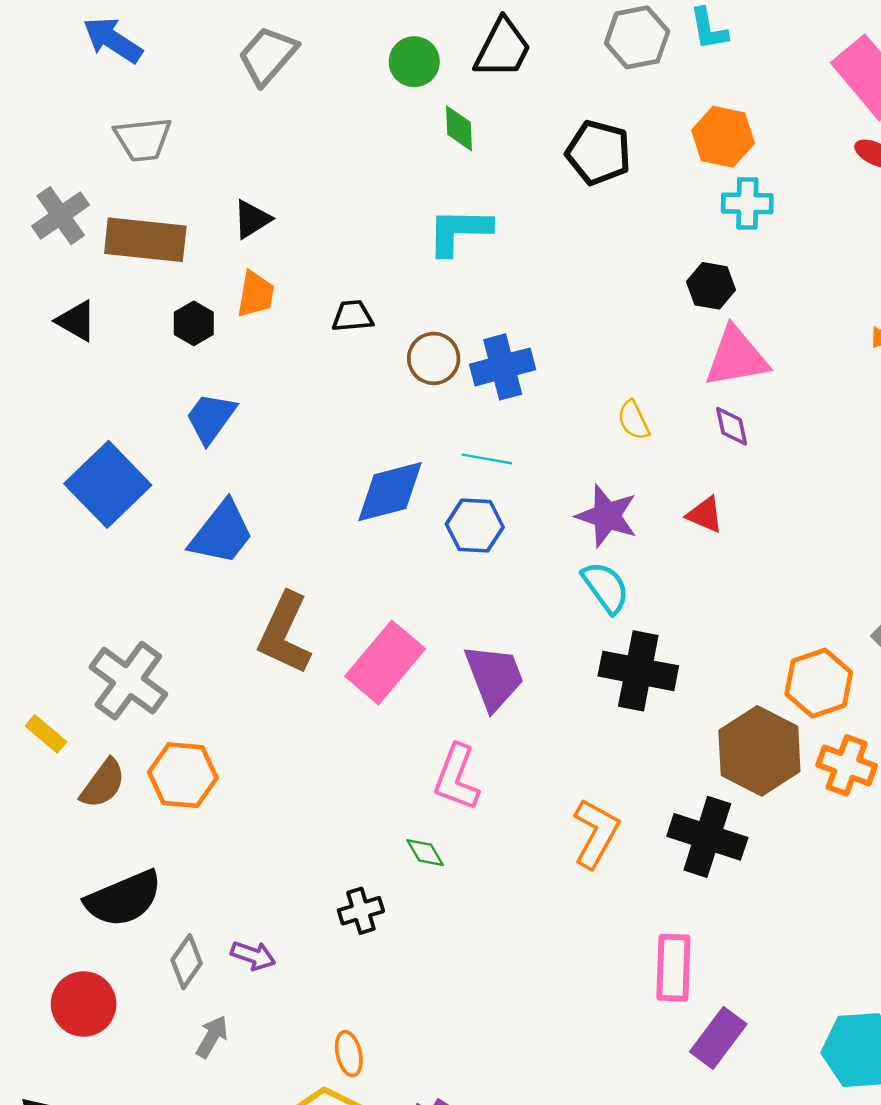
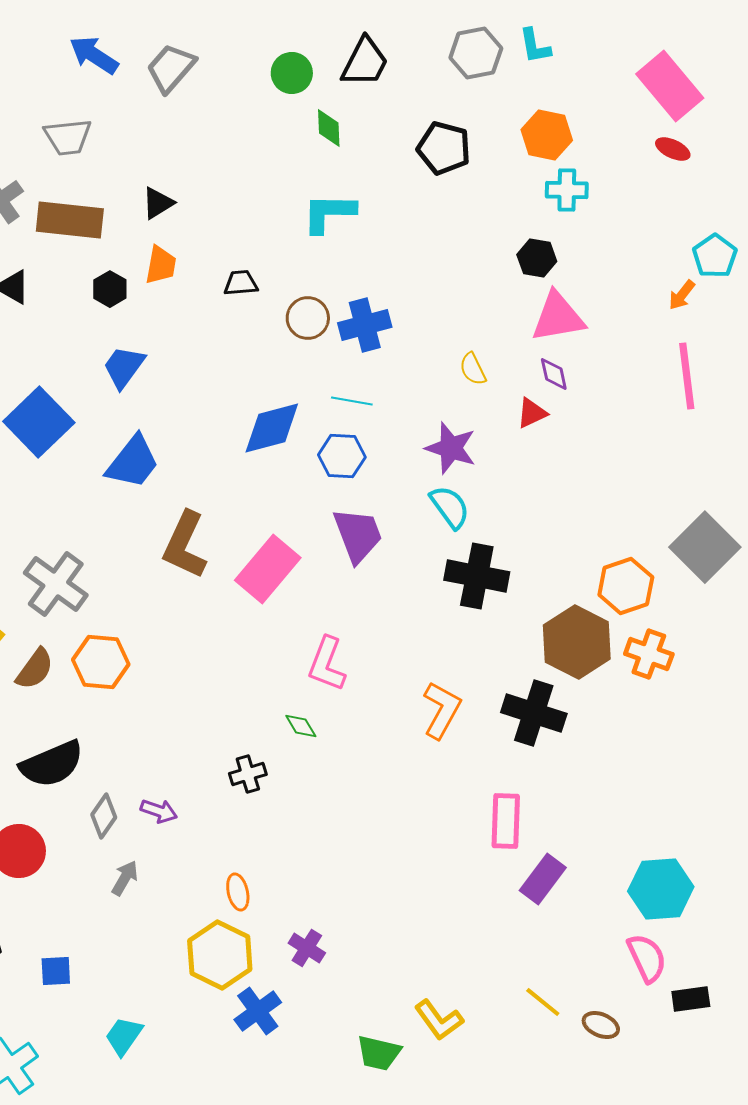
blue arrow: (113, 40) -> (94, 55), moved
red triangle: (705, 515) -> (532, 413), moved, turned -48
purple trapezoid: (494, 677) -> (358, 535), moved

